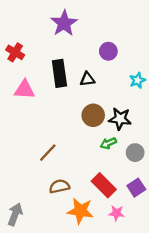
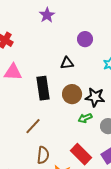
purple star: (64, 23) -> (47, 15), size x0.7
black rectangle: (59, 73) -> (43, 88), moved
brown semicircle: (59, 186) -> (43, 155), turned 108

